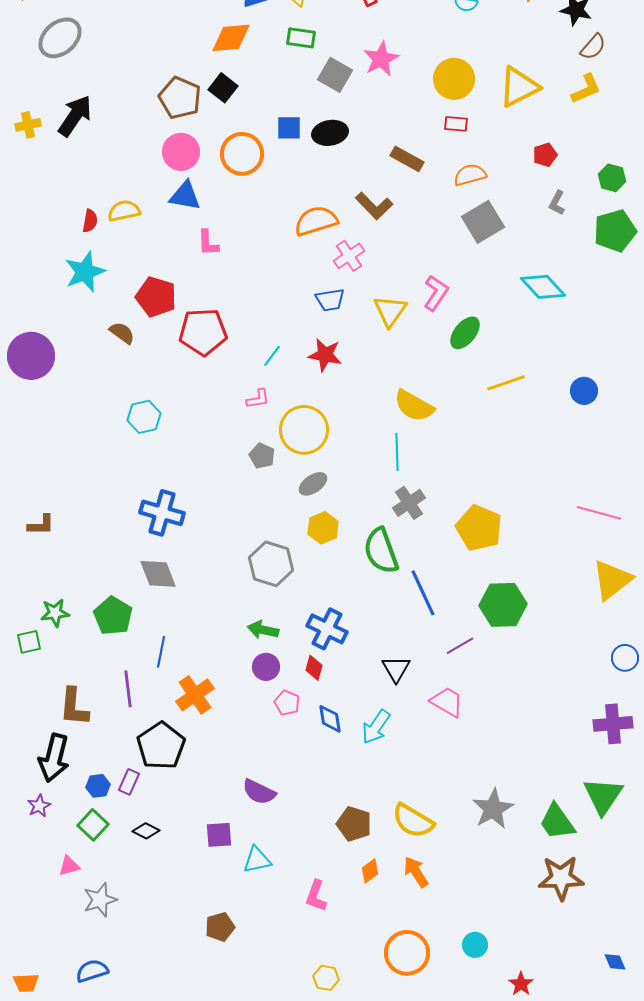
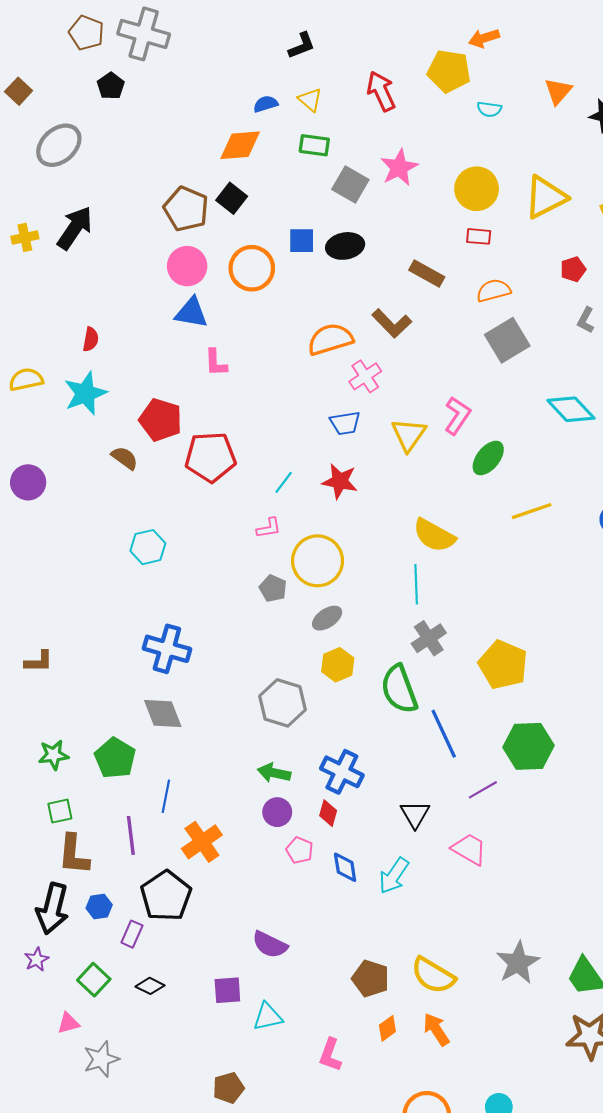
yellow semicircle: (124, 211) -> (26, 380), moved
purple circle: (31, 356) -> (28, 482), size x0.7
green square: (29, 642) -> (60, 811), moved
blue hexagon: (98, 786) -> (99, 906), moved

